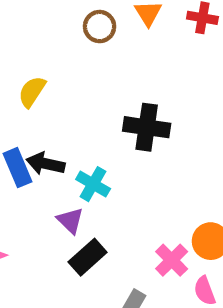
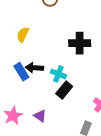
purple triangle: (70, 220) -> (40, 116), moved
black rectangle: (88, 257) -> (64, 90), moved

